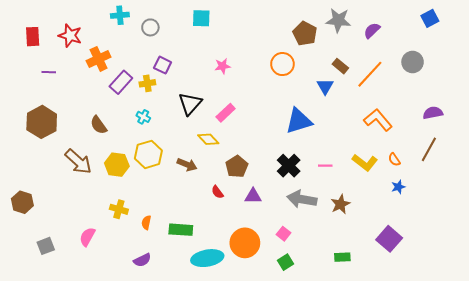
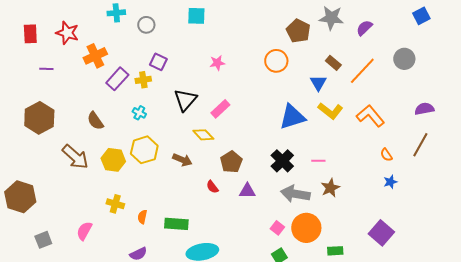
yellow L-shape: (365, 163) -> (330, 111), moved
brown hexagon: (22, 202) -> (20, 197), size x1.4
brown star: (340, 204) -> (330, 188), moved
orange circle: (245, 243) -> (306, 228), moved

